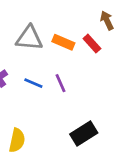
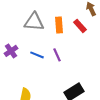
orange rectangle: (63, 42) -> (59, 25), turned 63

